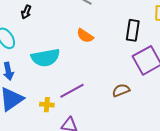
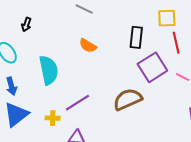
cyan semicircle: (45, 58) -> (49, 70), turned -88
brown semicircle: (121, 90) -> (128, 99), size x1.6

